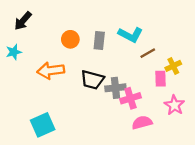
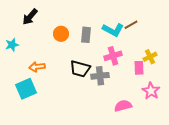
black arrow: (23, 21) -> (30, 17), moved
brown line: (148, 53) -> (131, 25), moved
orange arrow: (51, 71) -> (37, 67), moved, size x0.7
pink cross: (130, 98) -> (113, 56), moved
cyan square: (43, 125) -> (26, 89), moved

